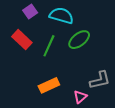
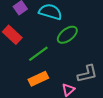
green line: (49, 46) -> (38, 54), moved, turned 30

